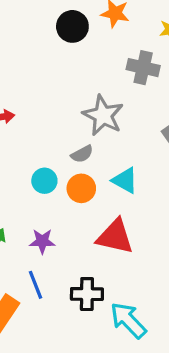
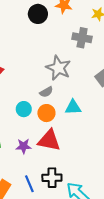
cyan triangle: (125, 180) -> (73, 107), turned -30
red triangle: (115, 237) -> (49, 140), moved
blue line: (35, 285) -> (29, 184), moved

